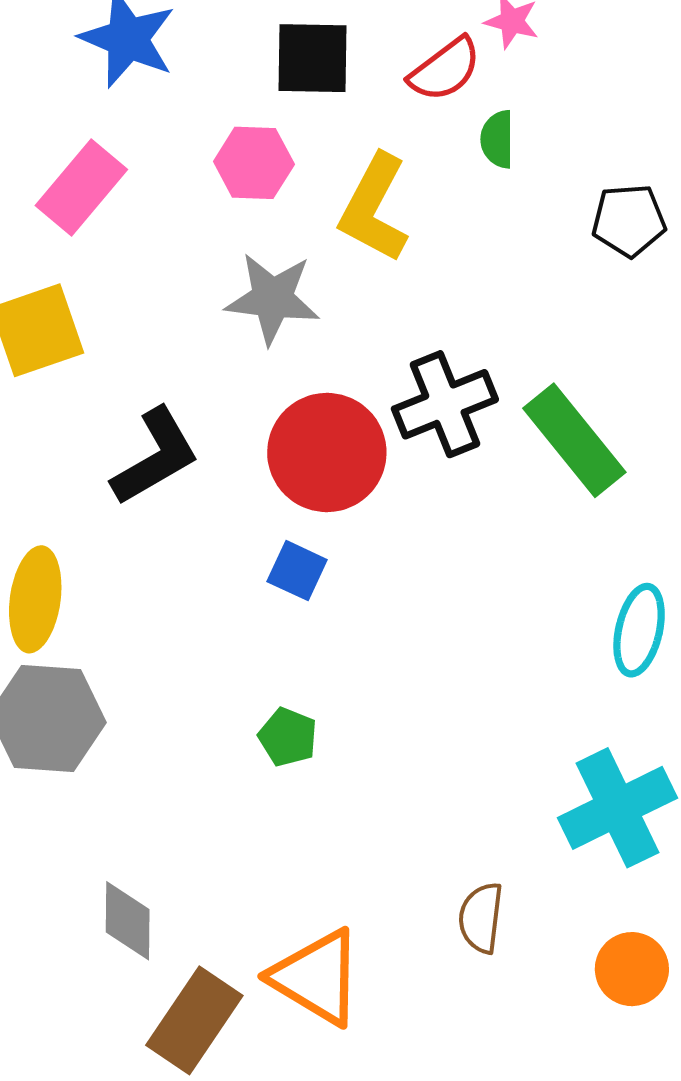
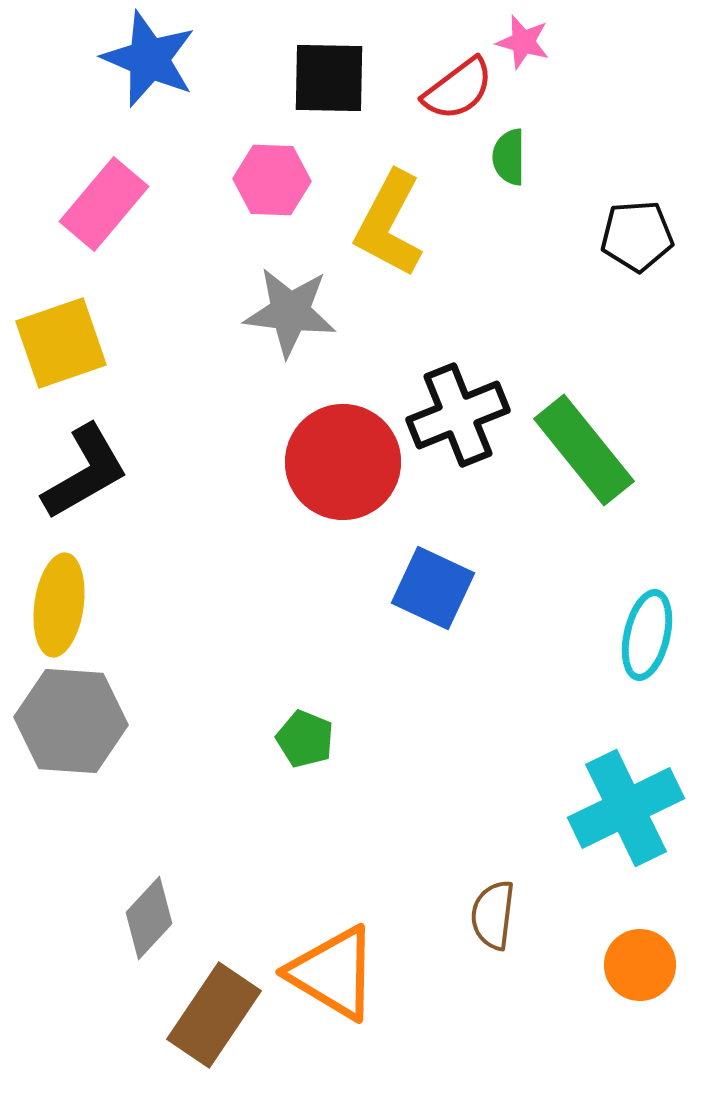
black L-shape: (155, 457) -> (85, 472), moved
blue square: (297, 571) -> (433, 588), moved, size x1.4
gray diamond: (128, 921) -> (149, 918), turned 42

